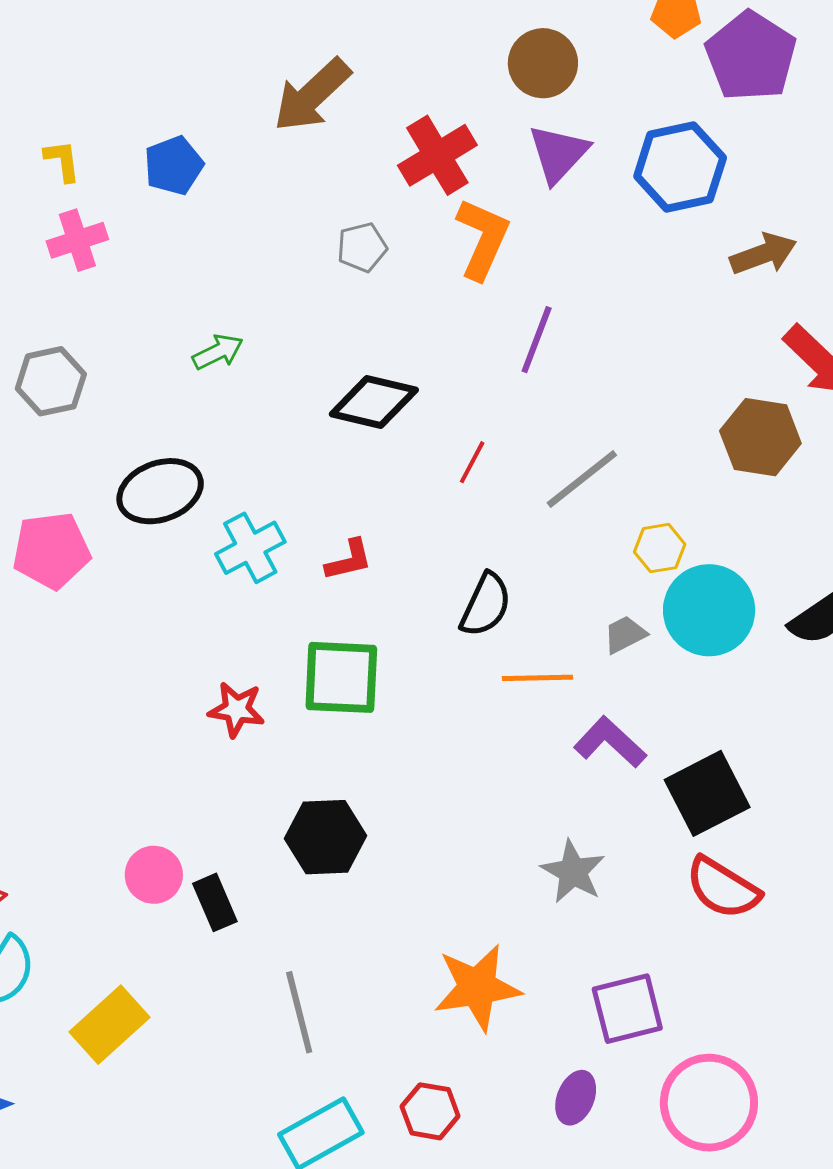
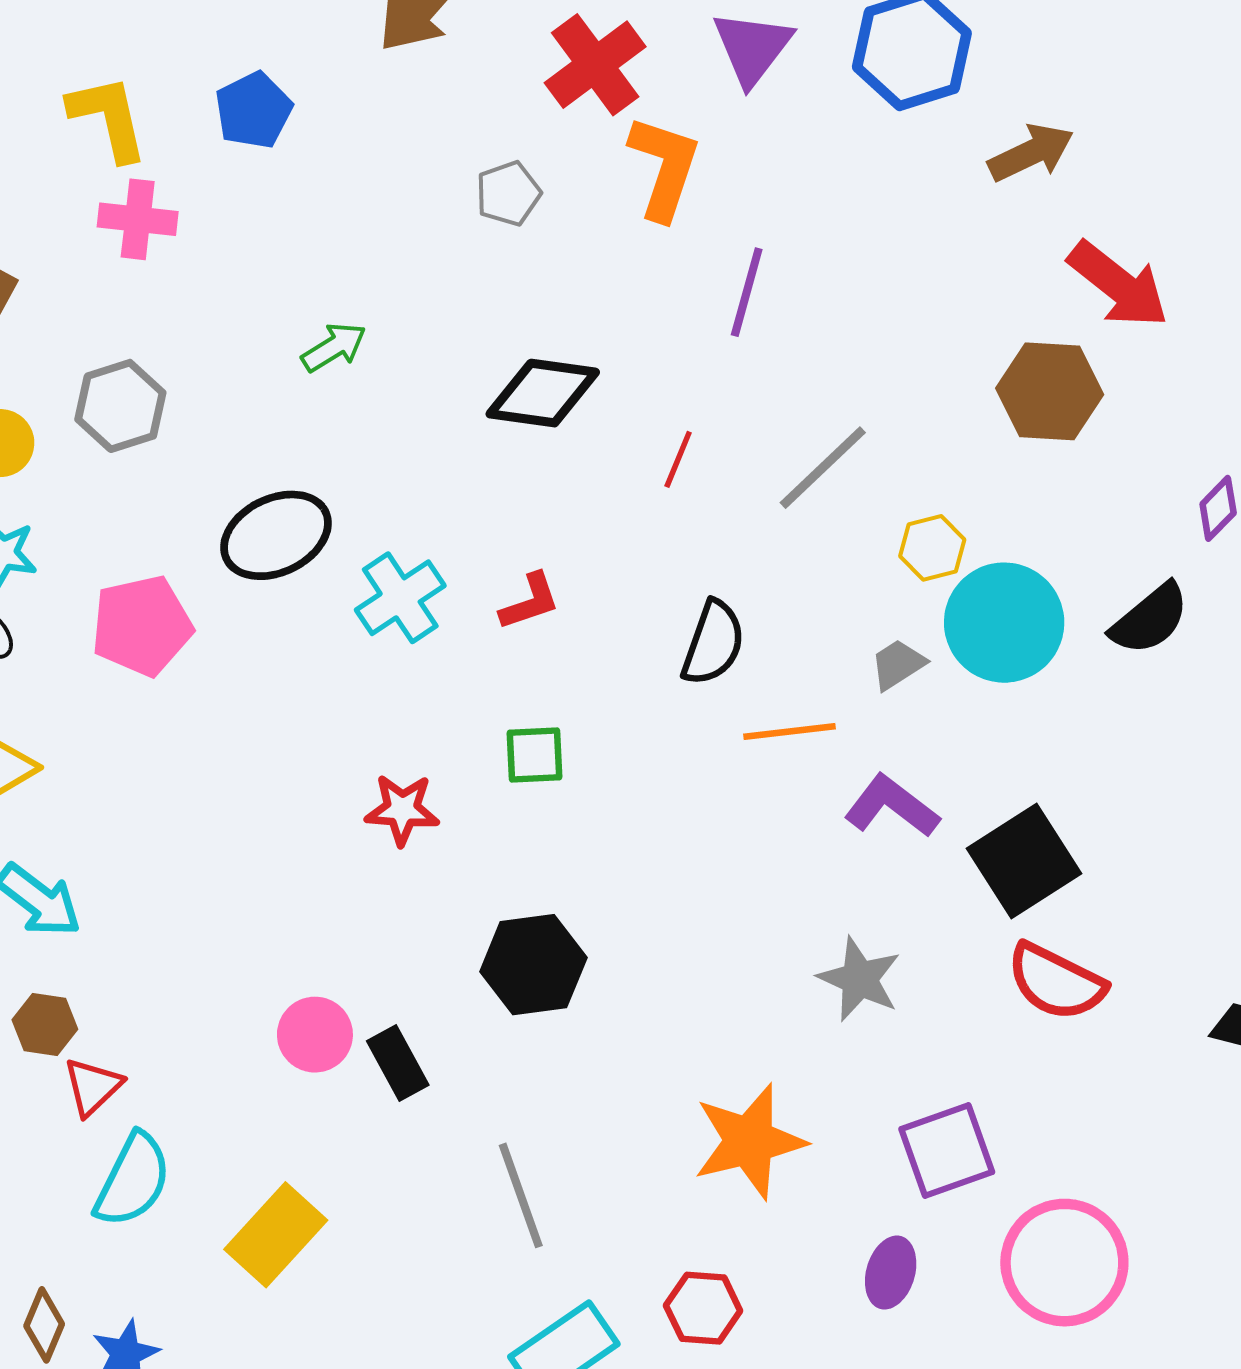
yellow L-shape: (62, 161) -> (108, 118), size x1.6
pink cross: (77, 240) -> (138, 219), turned 30
green square: (341, 677) -> (534, 755), size x0.6

